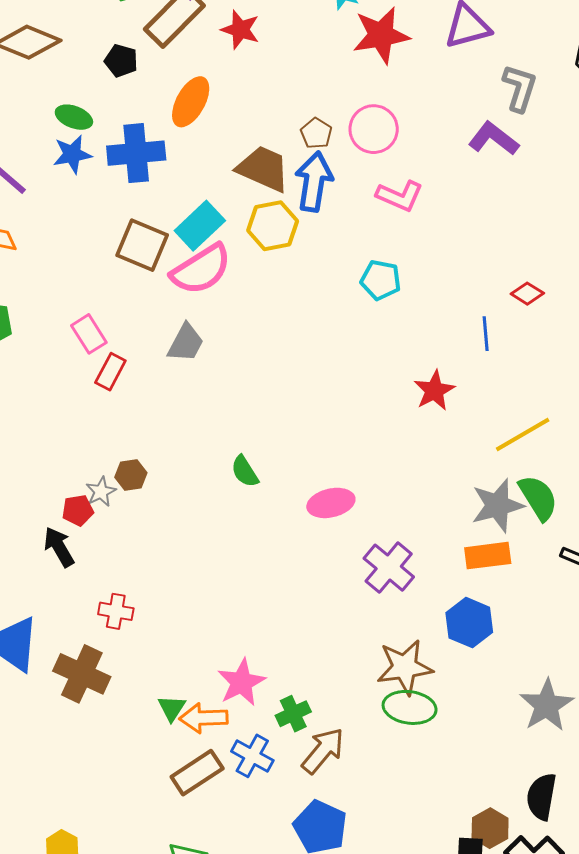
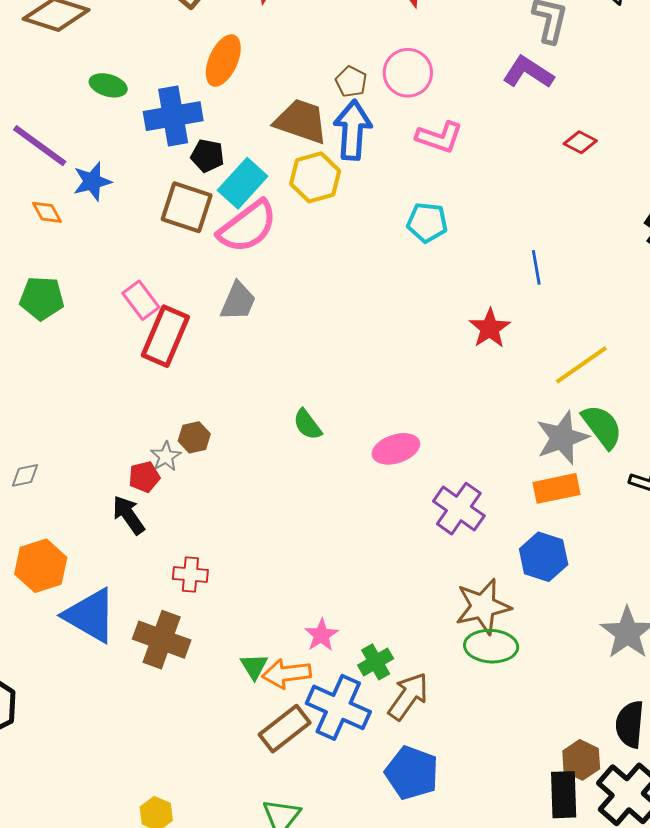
black pentagon: (121, 61) -> (207, 156), moved
blue star: (72, 154) -> (92, 181), moved
red diamond: (527, 294) -> (580, 142), moved
red rectangle: (110, 372) -> (165, 336), size x1.6
pink star: (241, 682) -> (321, 635), size x0.7
blue cross: (252, 756) -> (338, 707), size x1.5

